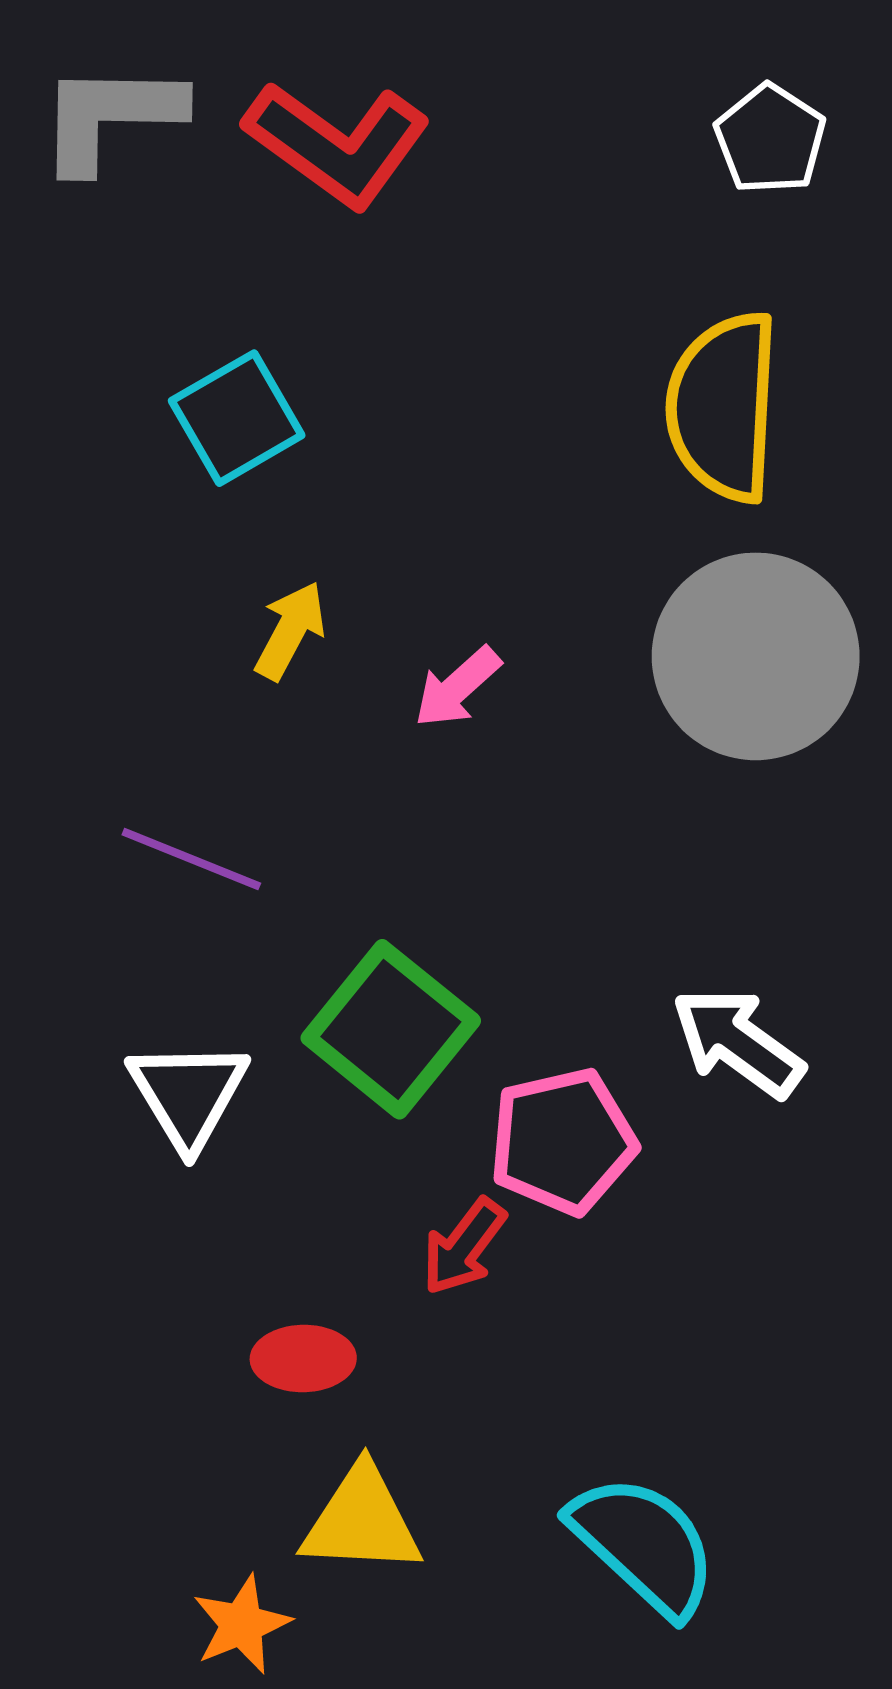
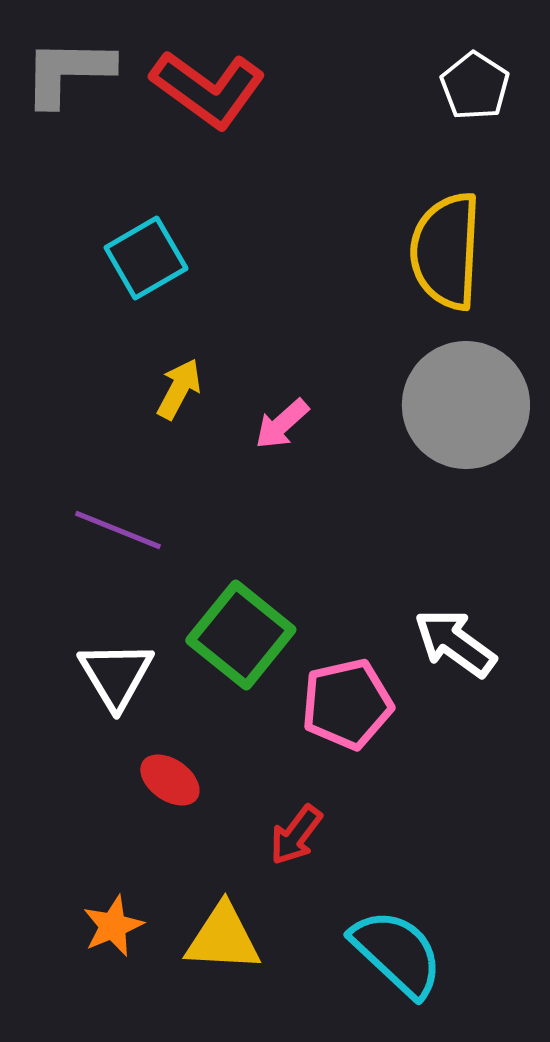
red arrow: (464, 1247) -> (296, 835), moved
red ellipse: (303, 1359) -> (170, 780), moved, turned 36
orange star: (242, 1624) -> (113, 926), moved

